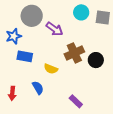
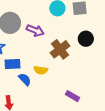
black circle: (96, 60) -> (86, 39), moved
blue semicircle: (38, 88) -> (25, 79), moved

